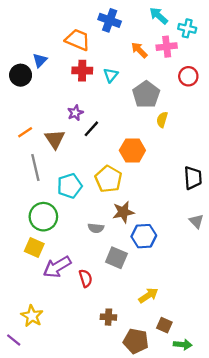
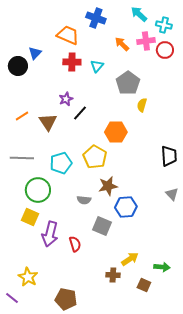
red circle: (188, 76) -> (165, 50), moved
gray line: (35, 168) -> (22, 158), moved, turned -75
purple arrow: (57, 267) -> (50, 234), turned -45
brown cross: (108, 317) -> (113, 275), moved
brown pentagon: (136, 341) -> (66, 299), moved
green arrow: (183, 345) -> (162, 267), moved

